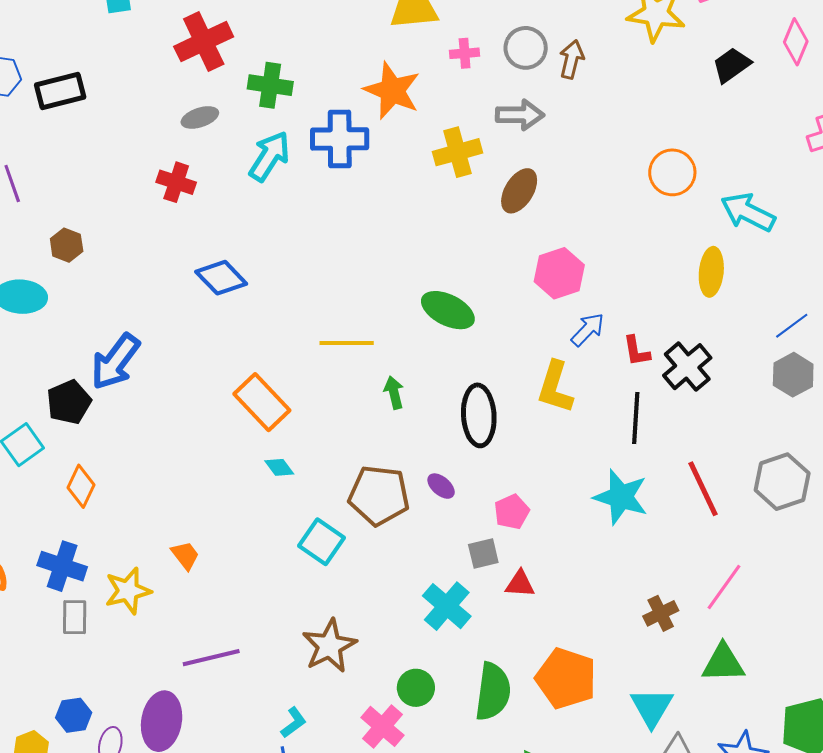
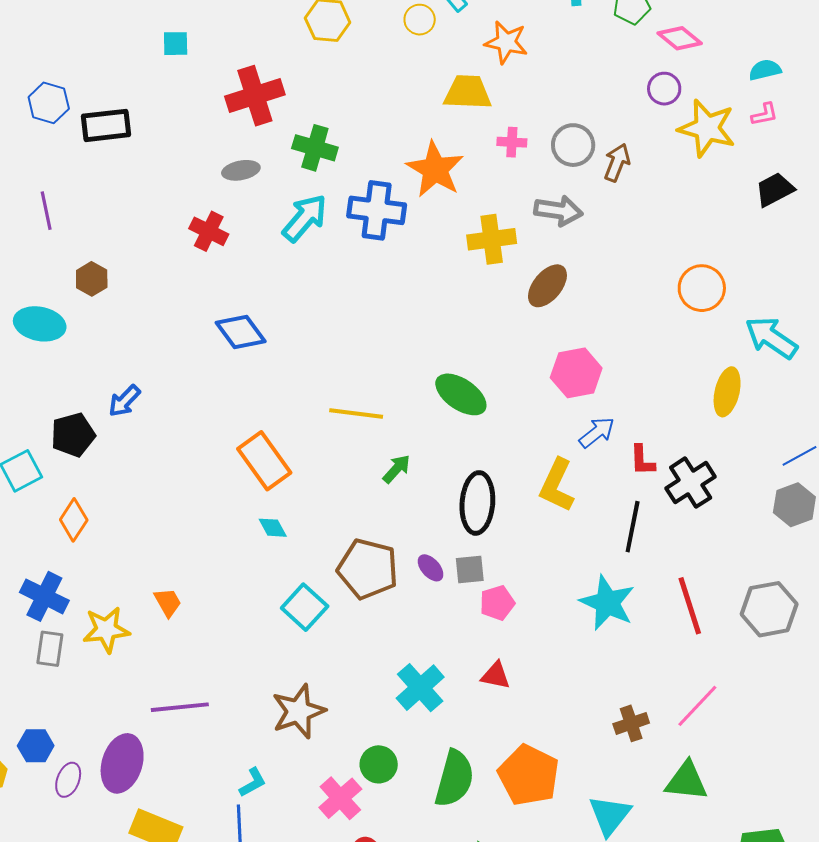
blue arrow: (115, 362) -> (124, 401), size x0.6
green arrow: (394, 393) -> (396, 469), turned 48
gray square: (483, 553) -> (470, 570), moved

